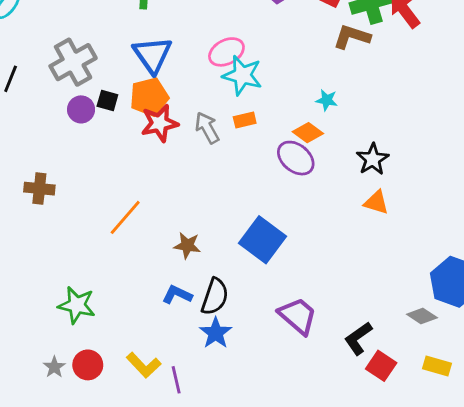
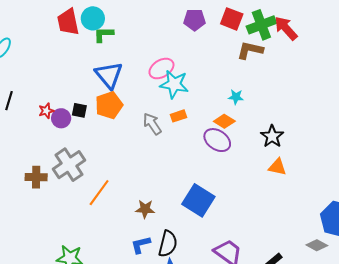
gray cross: (73, 62) -> (69, 165), moved
red star: (160, 123) -> (46, 111), moved, size x0.6
blue L-shape: (177, 295) -> (141, 245), turned -35

